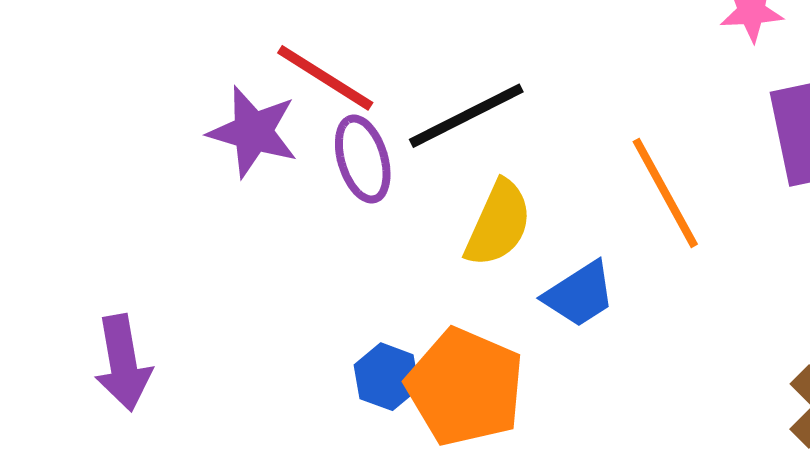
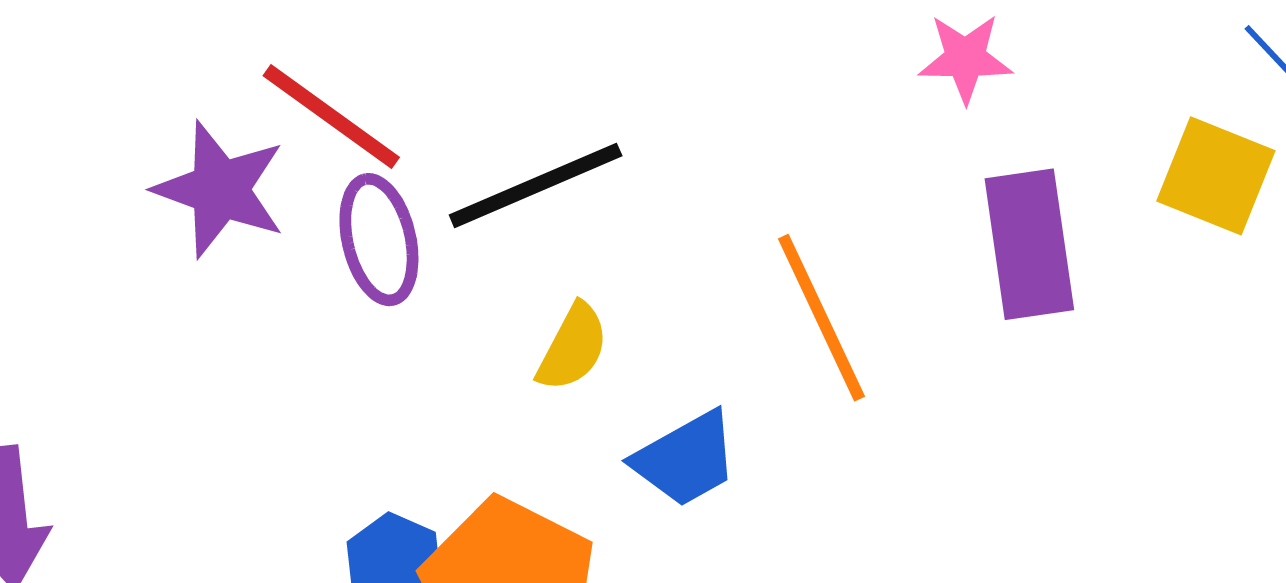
yellow semicircle: (498, 224) -> (573, 347), size x0.7

